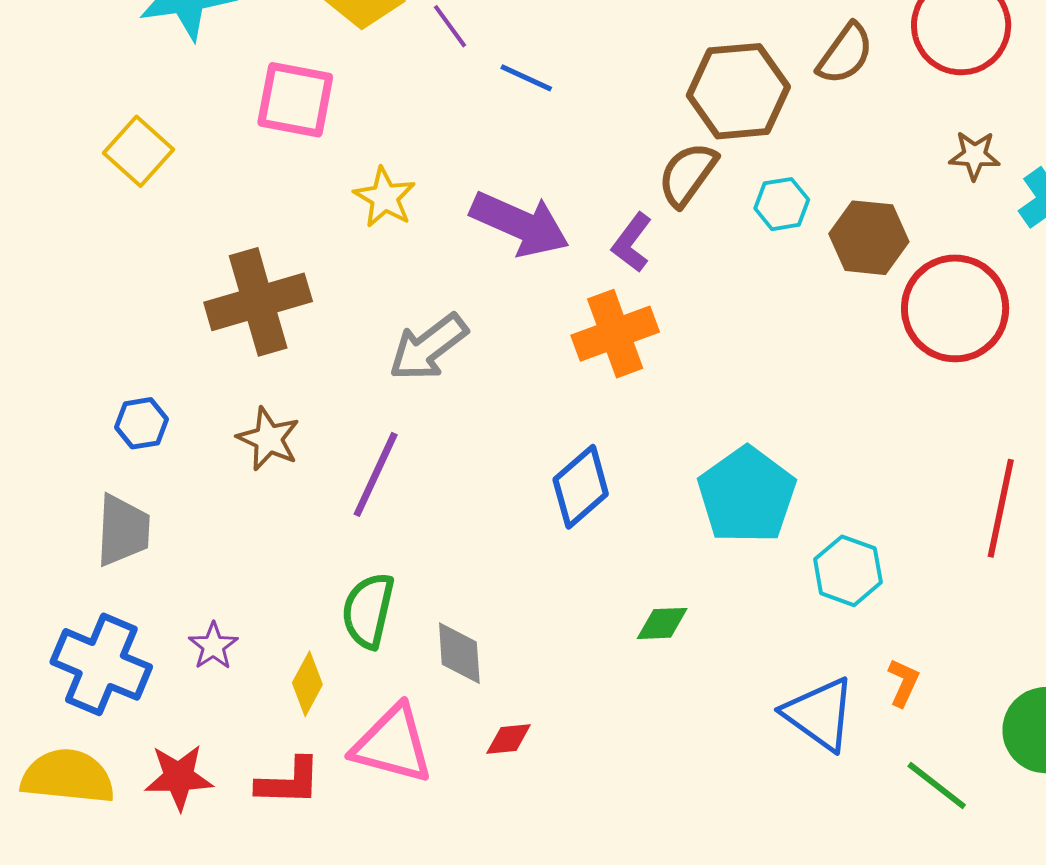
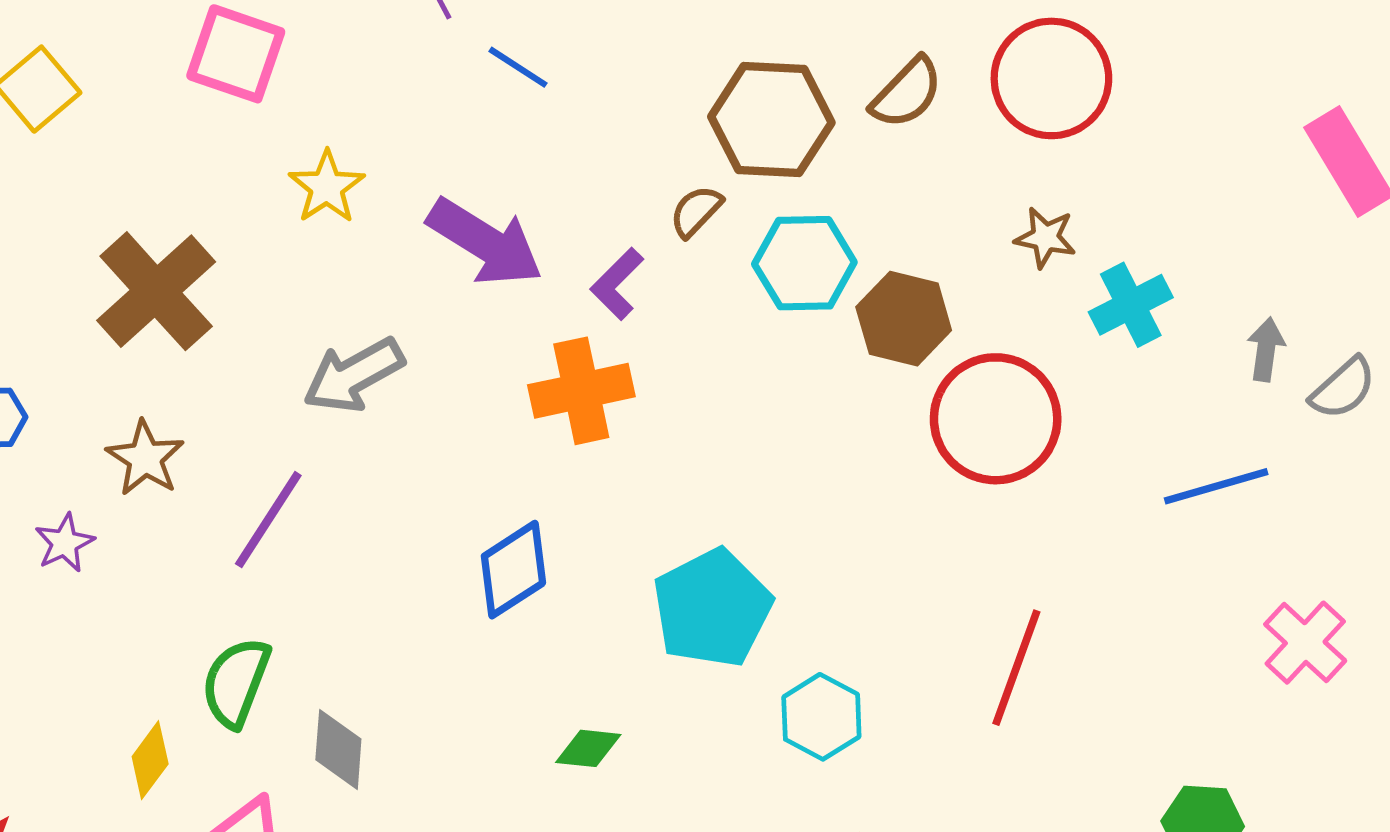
brown semicircle: (688, 174) -> (696, 211), size x0.7
cyan hexagon: (782, 204) -> (804, 263), size x1.5
brown cross: (258, 302) -> (156, 291), turned -34
purple star: (213, 646) -> (65, 543), moved

